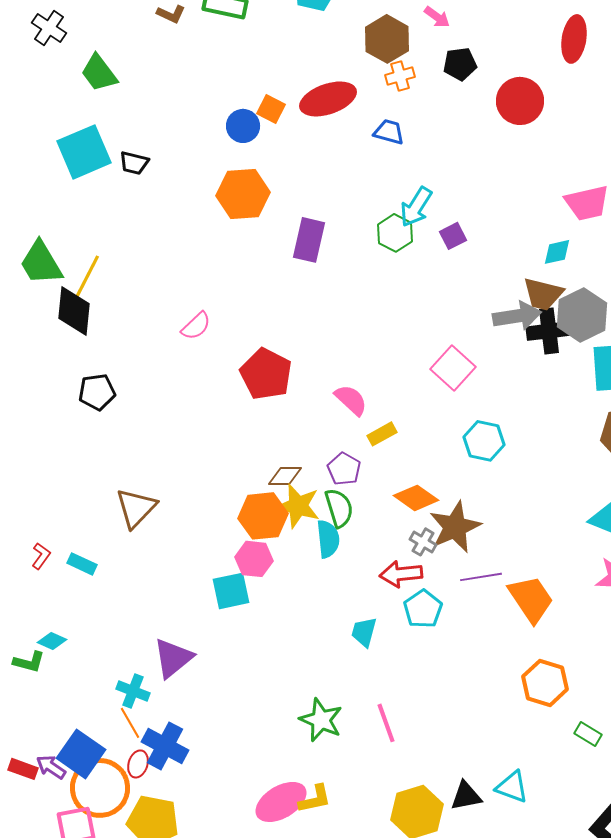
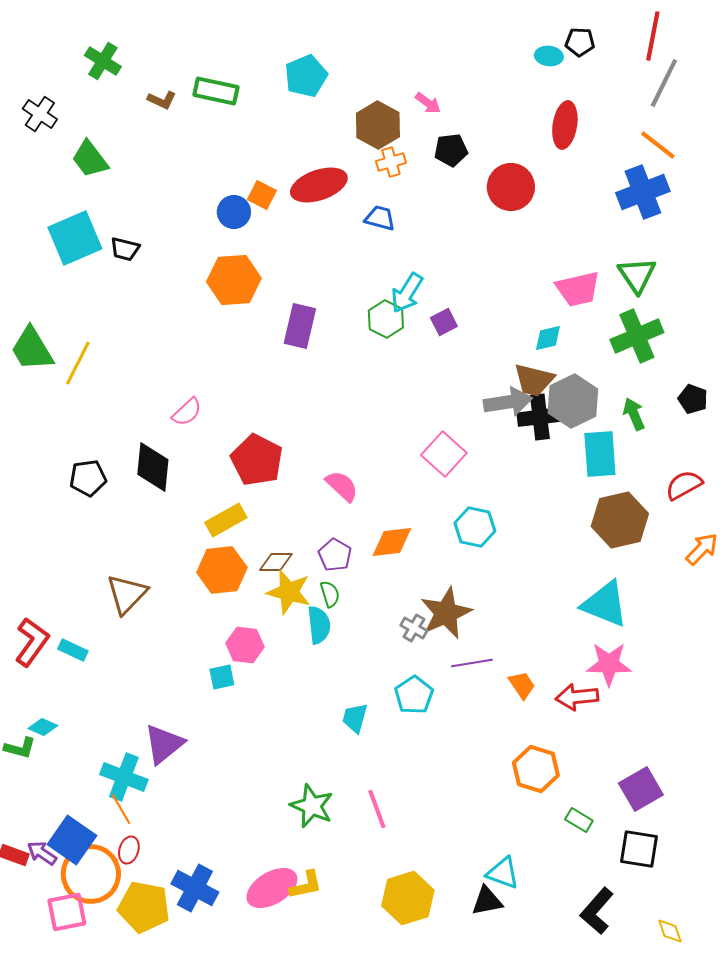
black diamond: (74, 311) -> (153, 467), moved
yellow rectangle: (382, 434) -> (226, 520), moved, size x1.4
orange diamond: (416, 498) -> (392, 542), moved, turned -42
green semicircle: (339, 508) -> (330, 594), size x0.7
orange hexagon: (263, 516) -> (222, 570), moved
red L-shape: (41, 556) -> (32, 642), size x1.8
red arrow: (401, 574) -> (577, 697), moved
cyan square: (231, 591) -> (222, 677), size x0.7
orange trapezoid: (531, 599) -> (522, 685), size x0.6
cyan cross: (133, 691) -> (124, 777), size x1.4
blue cross: (165, 746) -> (195, 888), moved
black triangle: (466, 796) -> (487, 901), moved

